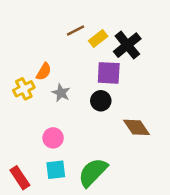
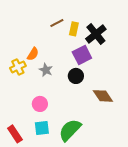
yellow rectangle: (98, 38) -> (74, 29), turned -40
purple square: (109, 73) -> (82, 55), turned -30

